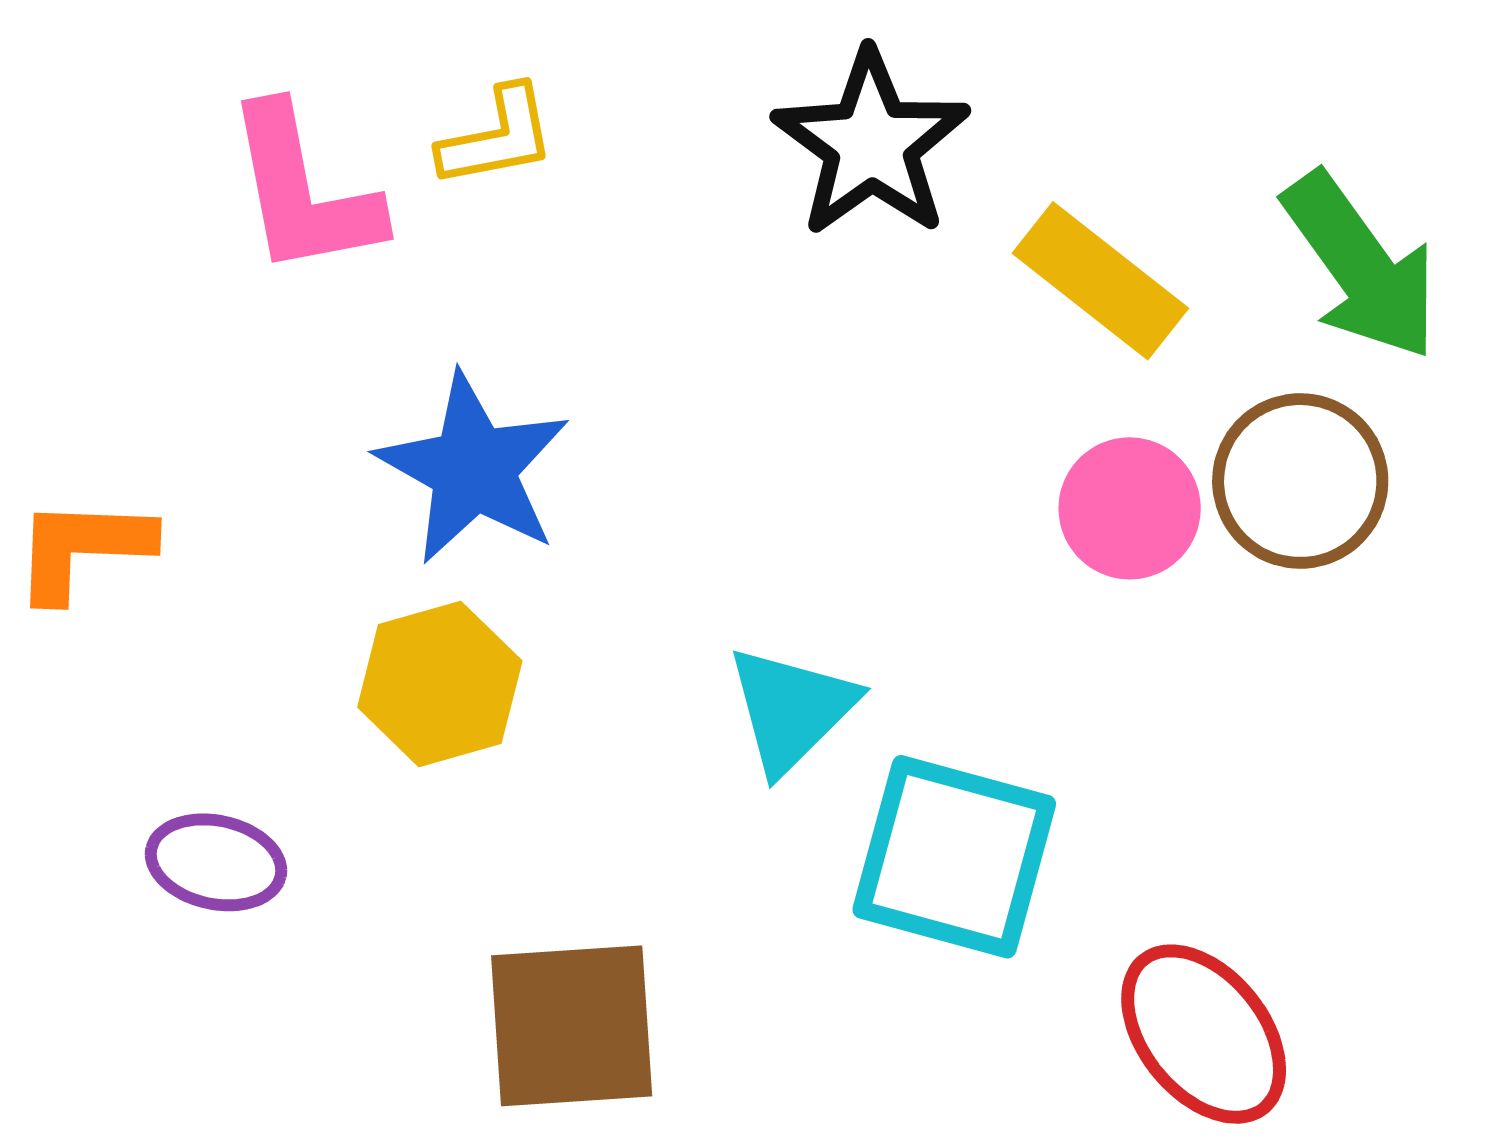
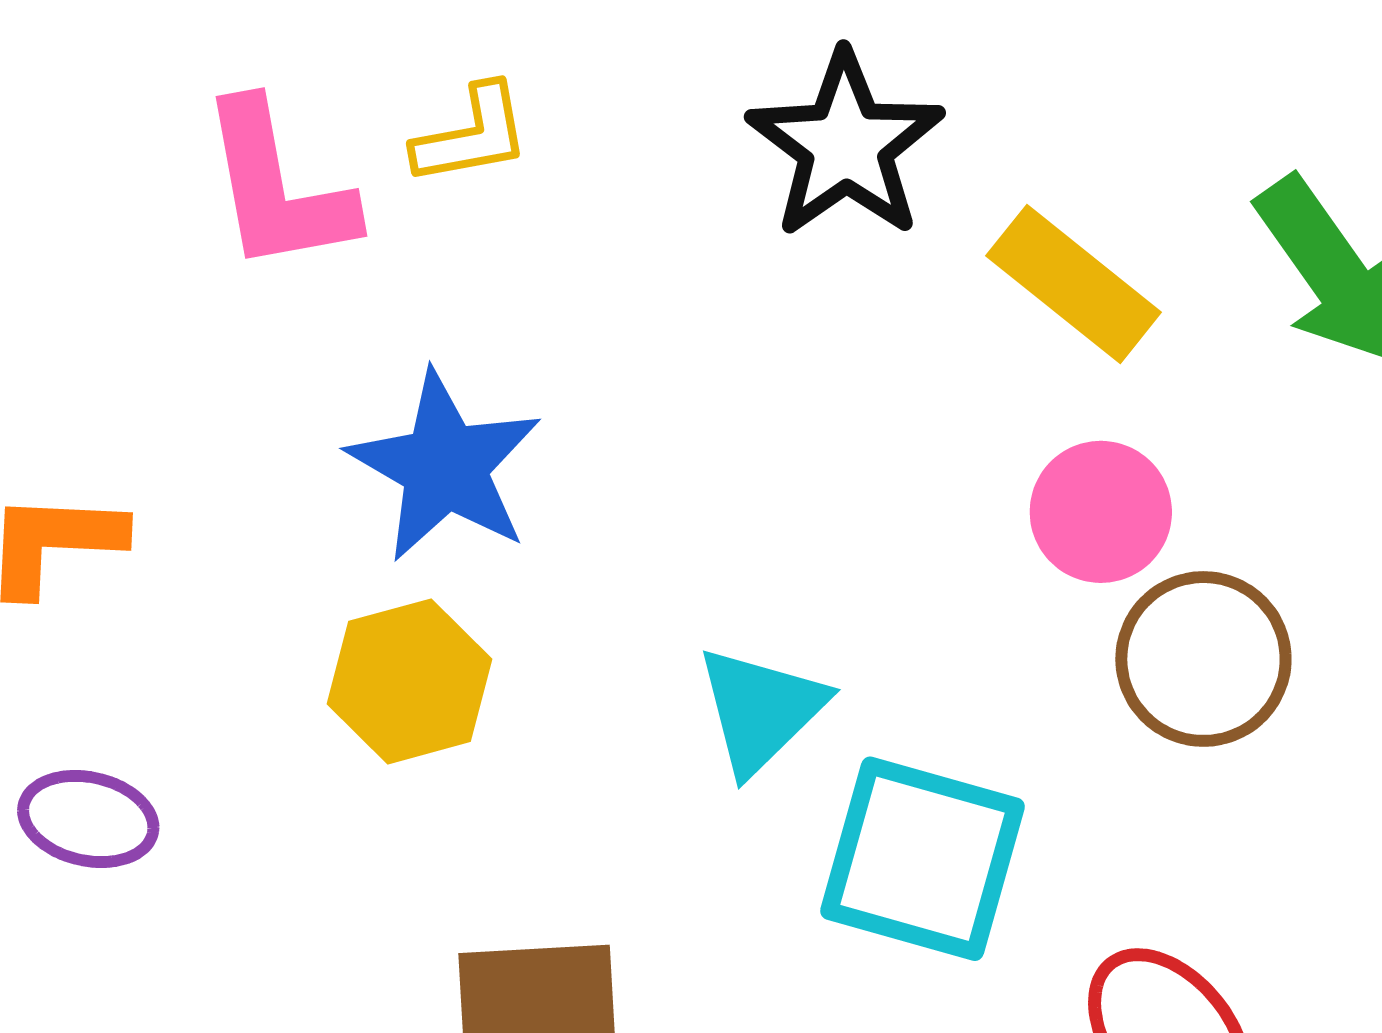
brown circle: (1300, 481) -> (1203, 659), moved
purple ellipse: (216, 862) -> (88, 819), moved

